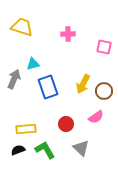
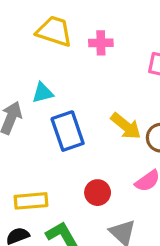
yellow trapezoid: (22, 27) -> (54, 31), moved
yellow arrow: (83, 84) -> (126, 126), turned -78

